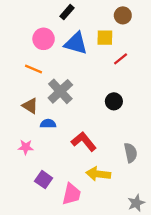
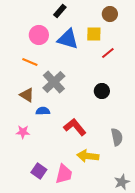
purple square: (44, 180) -> (39, 171), moved

